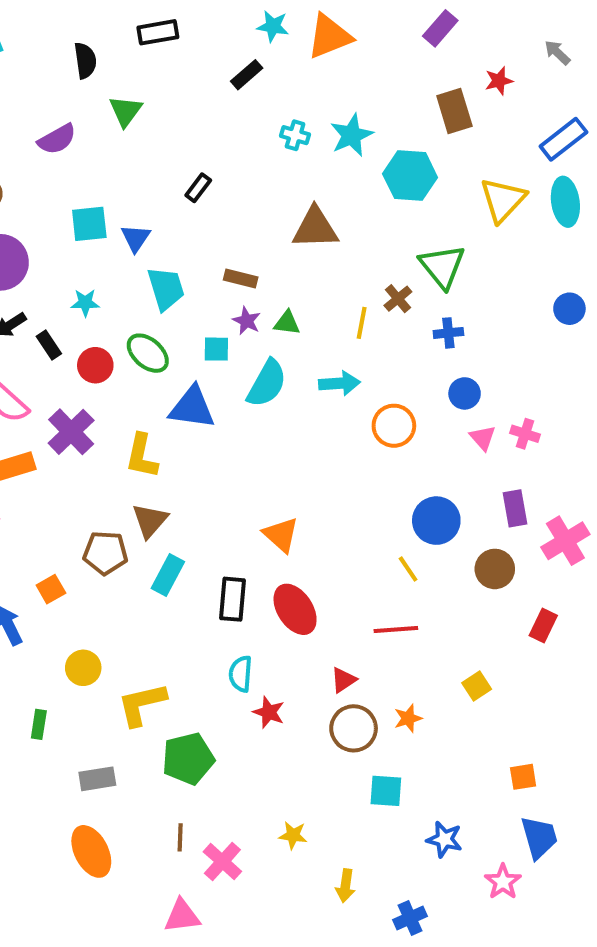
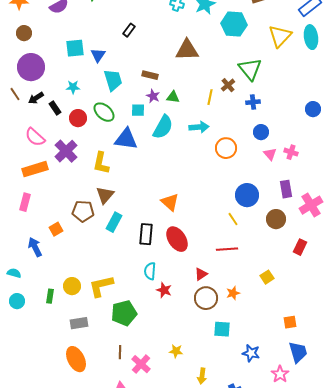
blue circle: (569, 309) -> (313, 109), moved
yellow circle: (83, 668) -> (72, 286), moved

